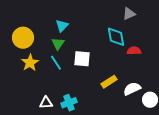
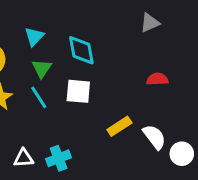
cyan triangle: (62, 26) -> (34, 37), moved
cyan diamond: (116, 37) -> (81, 50), moved
white semicircle: (132, 89) -> (154, 137), turned 78

